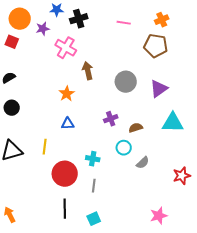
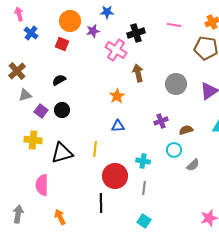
black cross: (79, 19) -> (136, 33), moved
black line: (65, 209) -> (101, 203), moved
cyan square: (94, 219) -> (144, 221), turned -32

